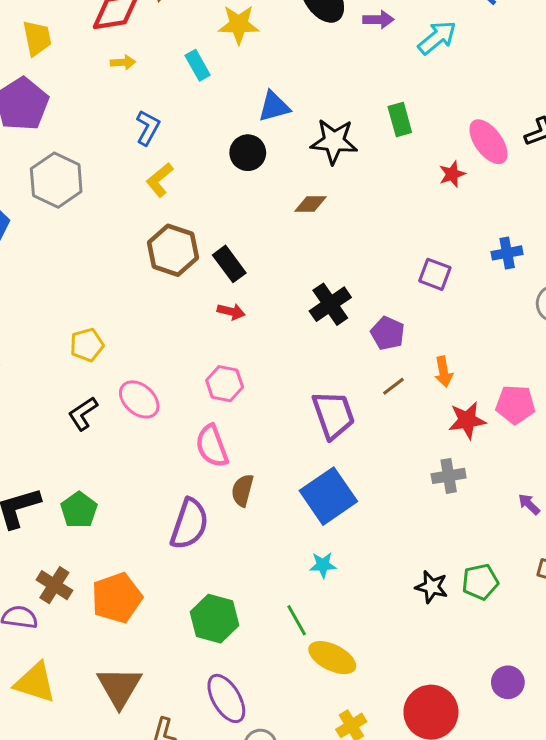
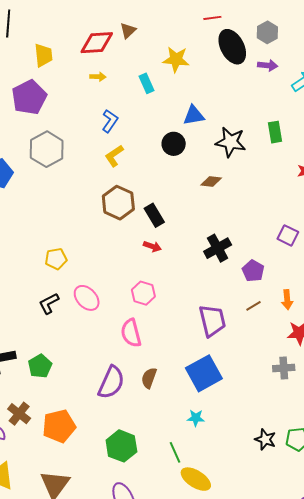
brown semicircle: (242, 490) -> (149, 378), moved

